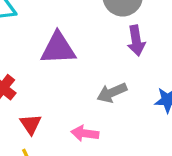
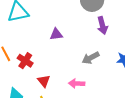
purple triangle: (58, 48) -> (56, 34), size x0.6

